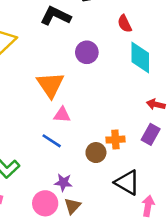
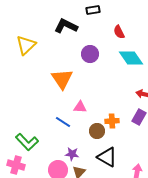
cyan diamond: (140, 58) -> (131, 58), turned -35
pink triangle: (62, 115) -> (80, 107), moved
black triangle: (127, 182) -> (107, 157), moved

